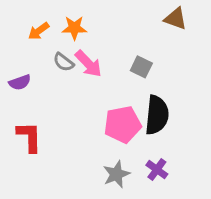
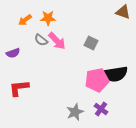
brown triangle: (176, 19) -> (123, 12), moved
black semicircle: (157, 115) -> (115, 74), moved, turned 75
pink pentagon: (123, 124) -> (97, 80), moved
red L-shape: (29, 137) -> (19, 88), turned -95

